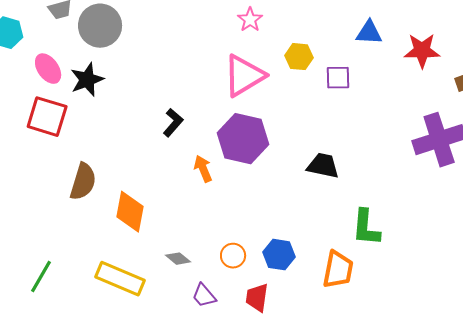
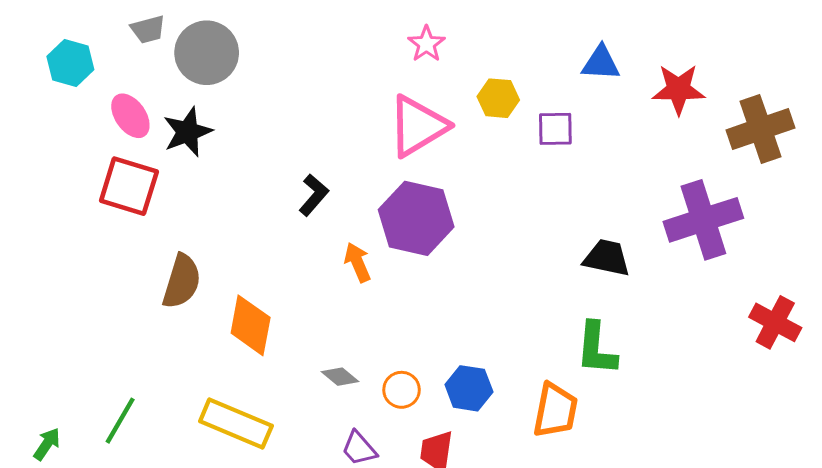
black trapezoid: (323, 166) -> (607, 258), moved
gray diamond: (178, 259) -> (340, 377), moved

